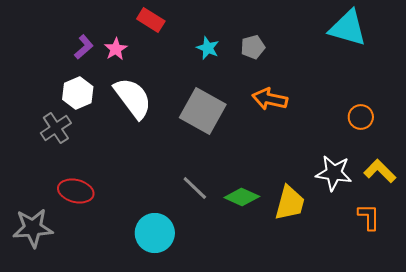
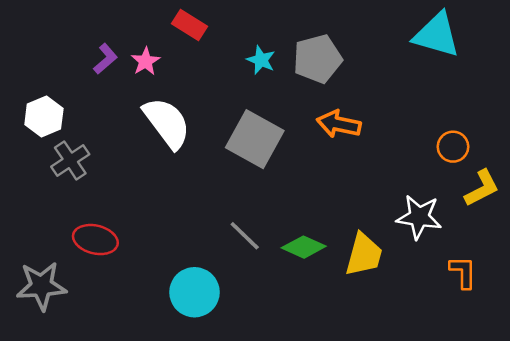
gray pentagon: (253, 47) -> (317, 59), size x1.6
white hexagon: (78, 93) -> (44, 117), moved
yellow L-shape: (380, 171) -> (482, 188), moved, turned 108

